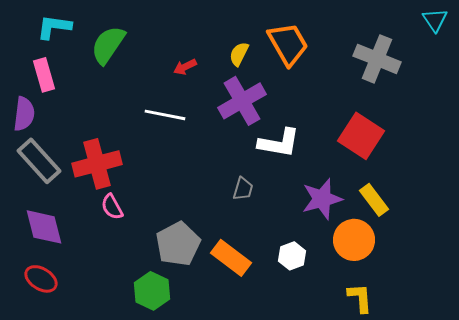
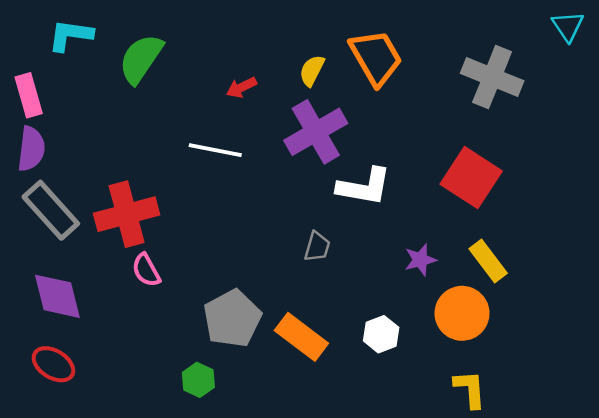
pink rectangle: (44, 75) -> (29, 95), moved
purple star: (322, 199) -> (420, 260), size x0.6
green hexagon: (152, 291) -> (198, 380), size x0.7

